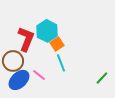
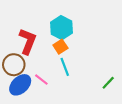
cyan hexagon: (47, 31) -> (62, 28), moved

